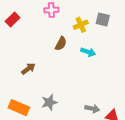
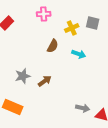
brown arrow: (28, 69) -> (45, 81), moved
gray star: (49, 102) -> (23, 76), moved

